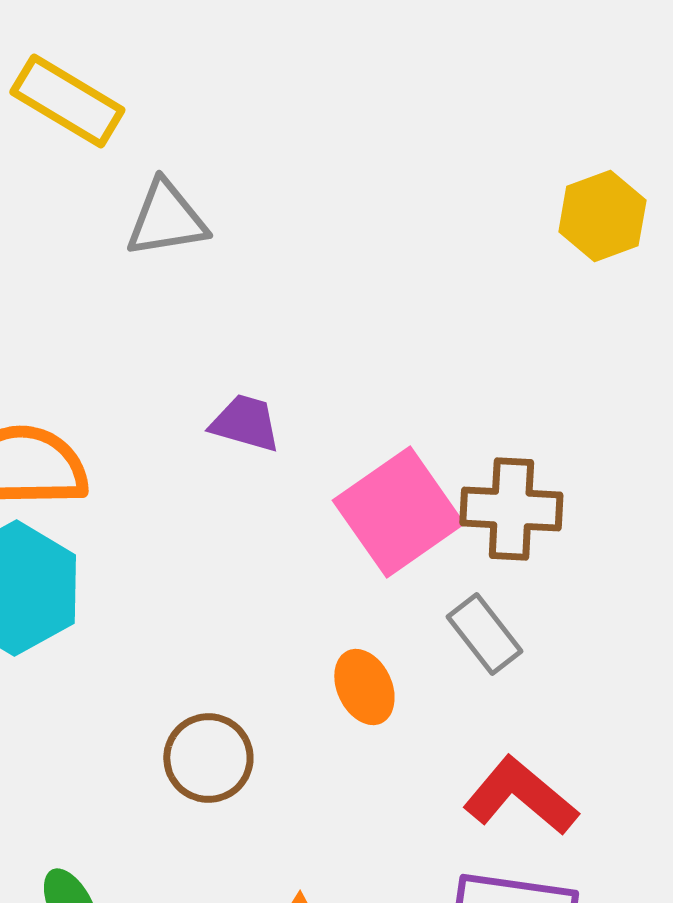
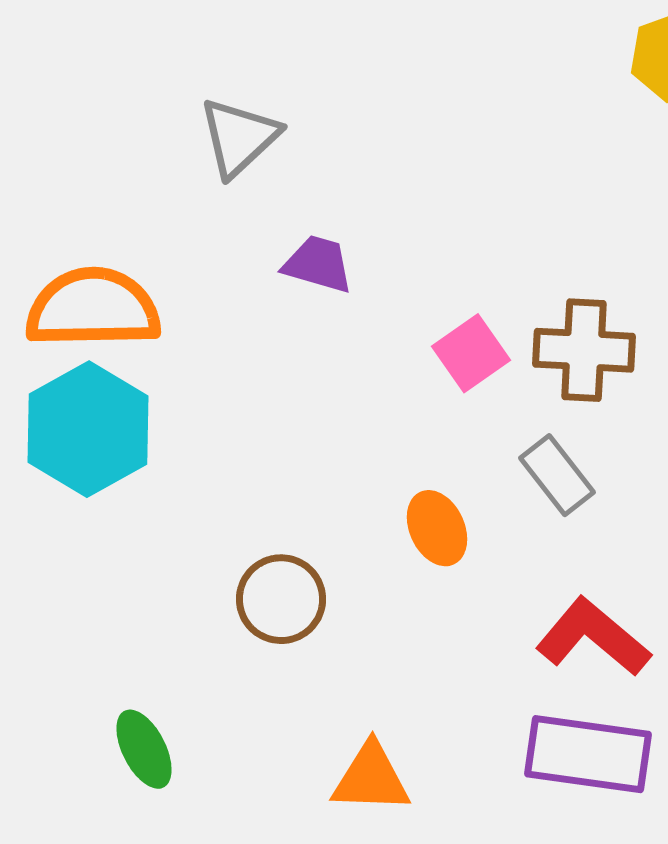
gray triangle: (166, 219) -> (239, 137), moved, turned -34
pink square: (398, 512) -> (471, 353), size x0.6

